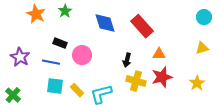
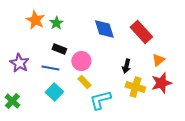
green star: (65, 11) -> (56, 23), moved
orange triangle: (159, 54) -> (158, 60), turned -40
cyan square: (55, 86) -> (54, 92), turned 36
yellow rectangle: (77, 90) -> (84, 82), moved

